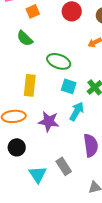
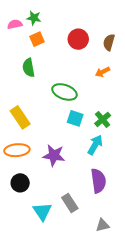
green semicircle: (25, 38) -> (29, 68), turned 36
yellow rectangle: (30, 85) -> (20, 117), moved, turned -40
cyan arrow: (77, 111) -> (95, 145), moved

